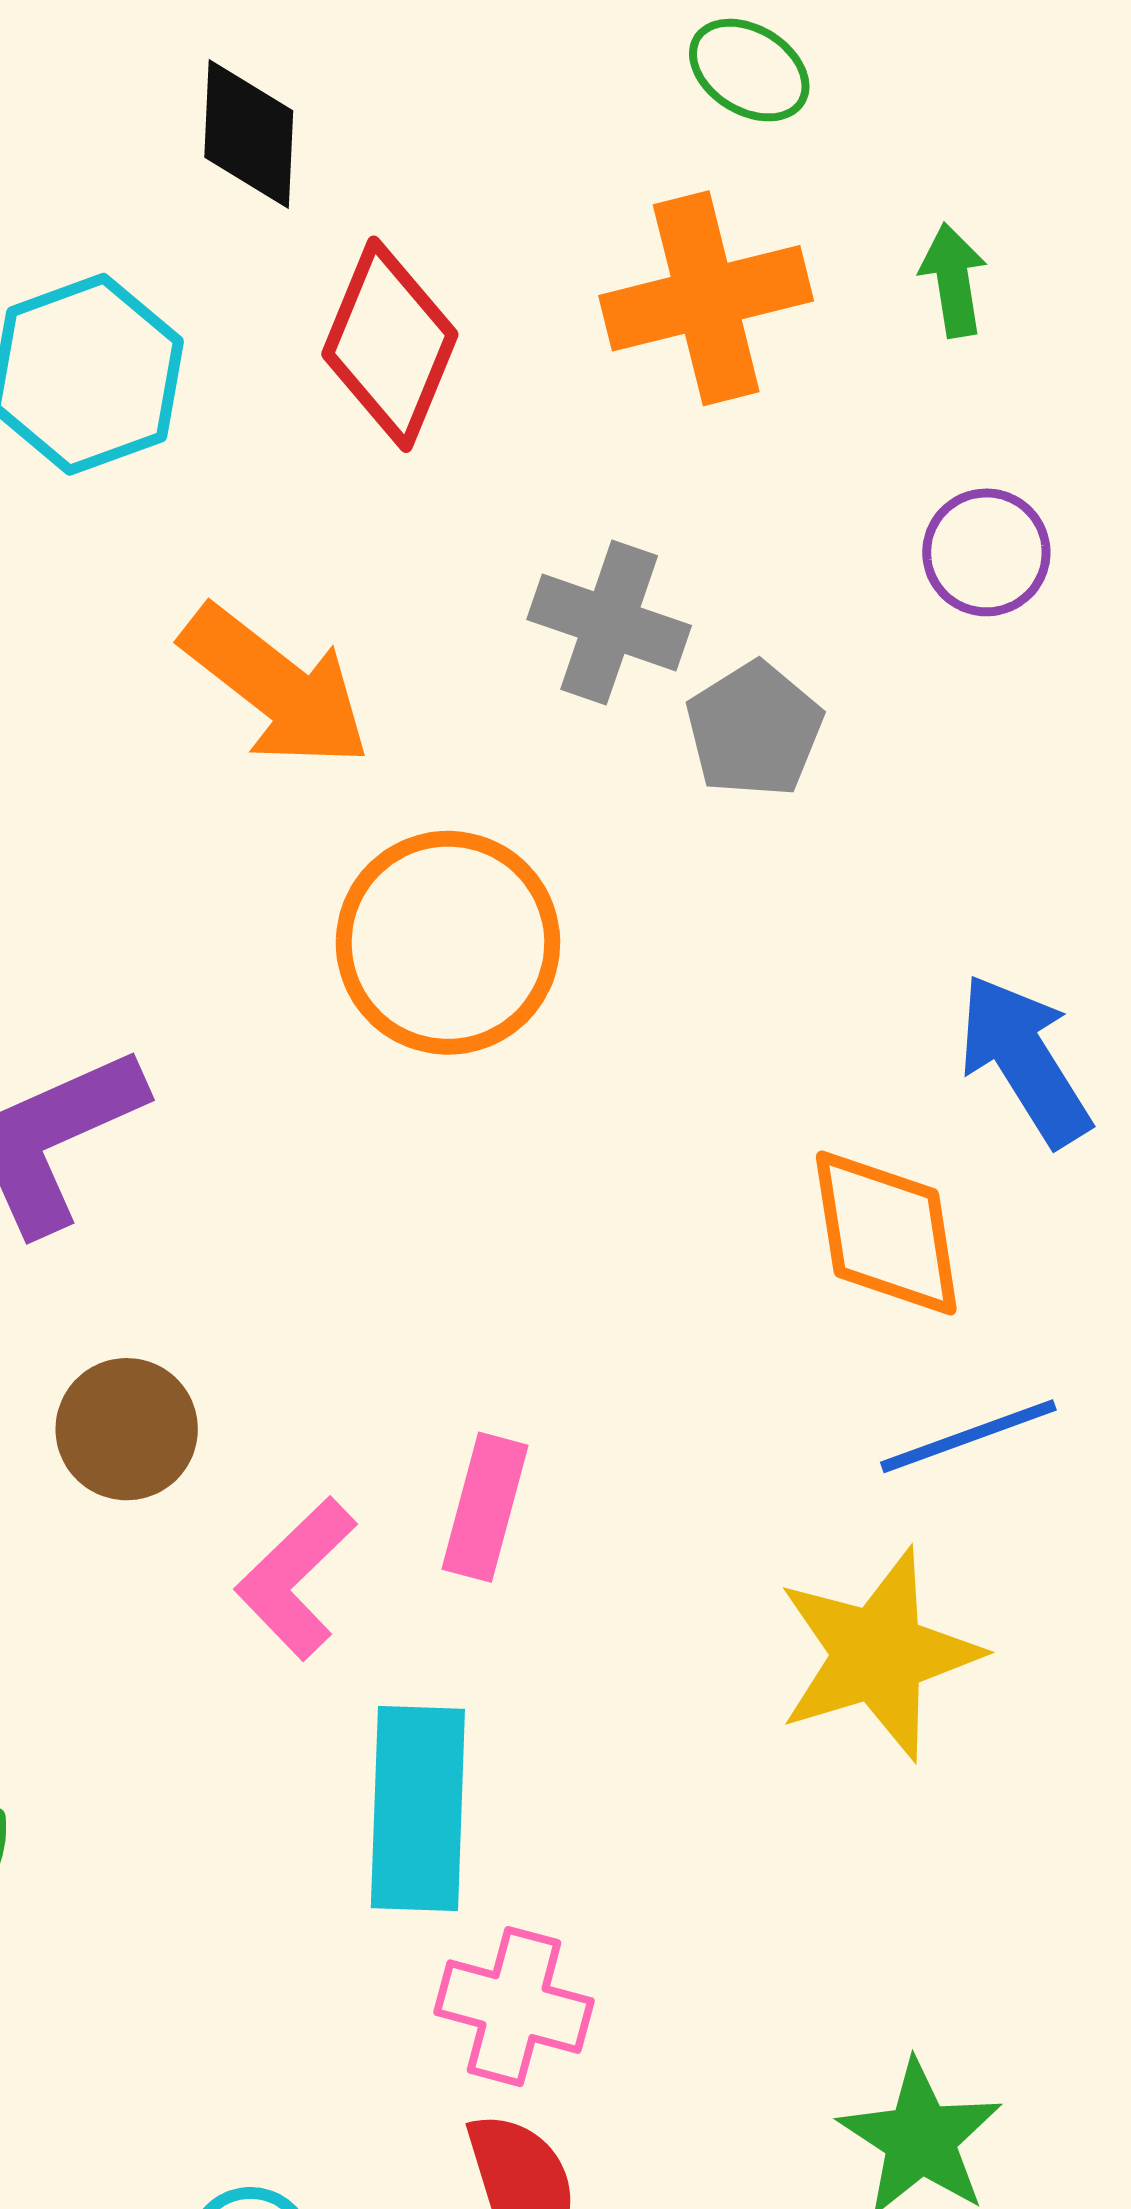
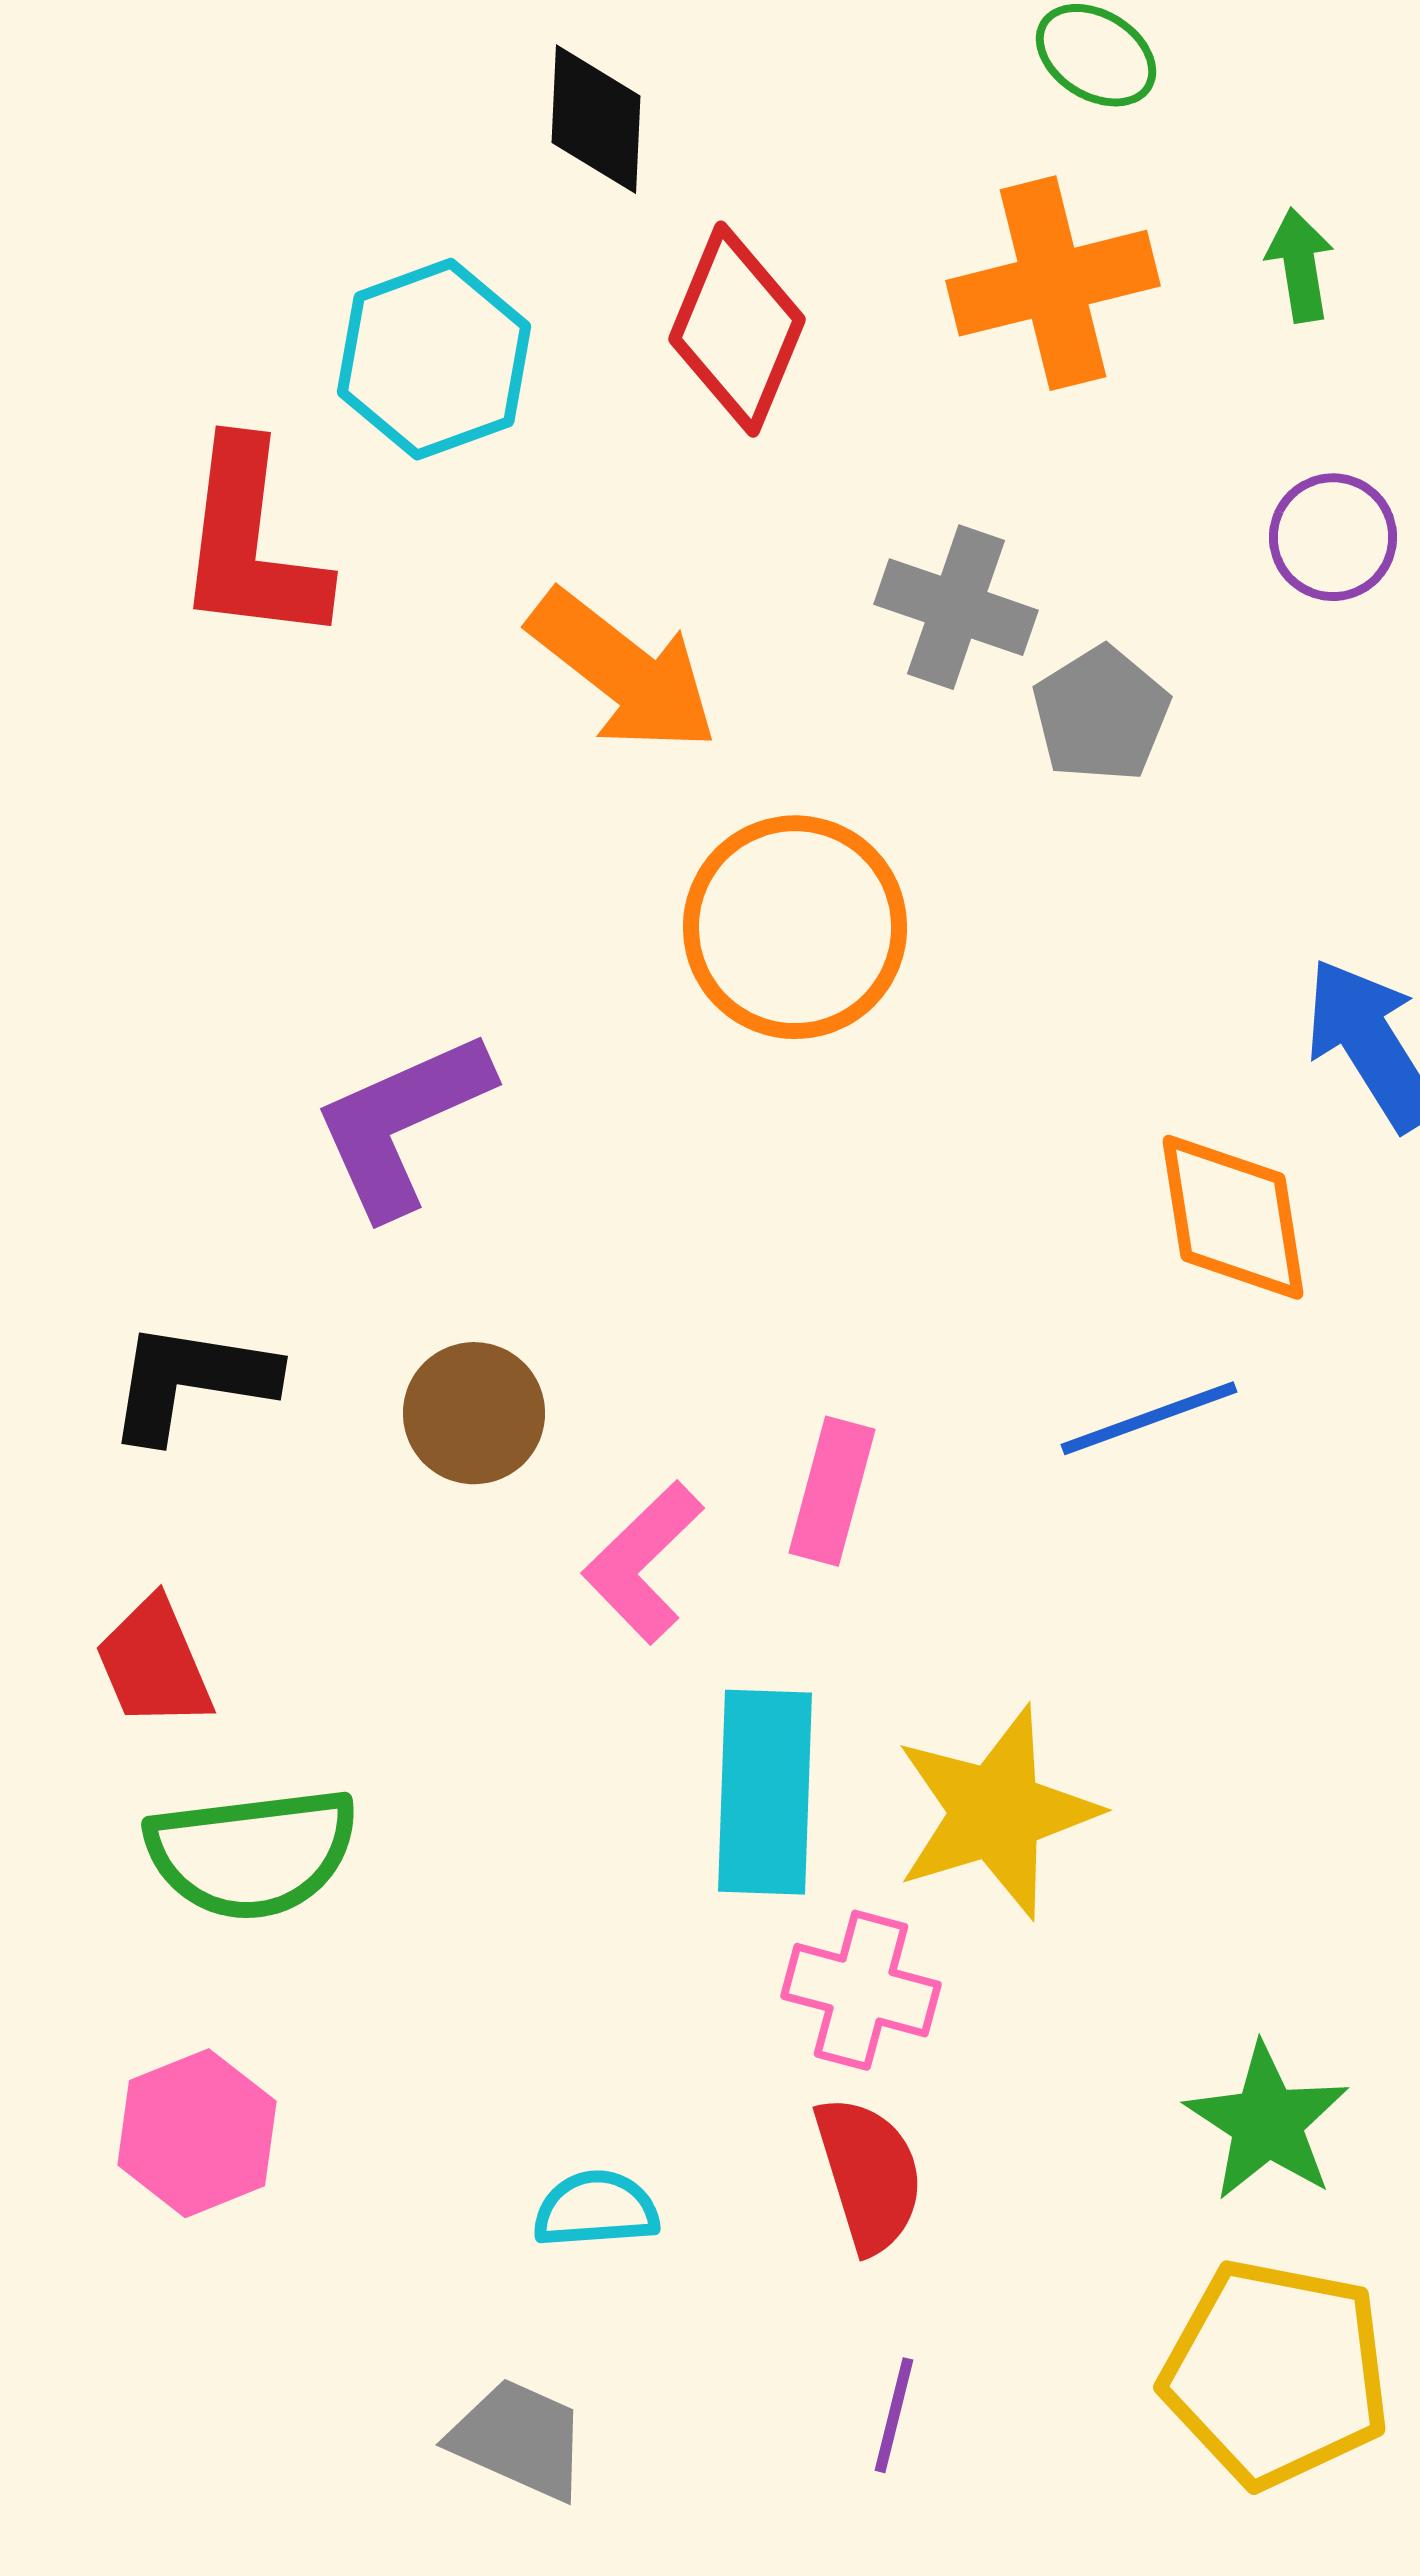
blue line: (968, 1436) -> (1149, 1418), moved
yellow star: (878, 1654) -> (996, 1812), moved

